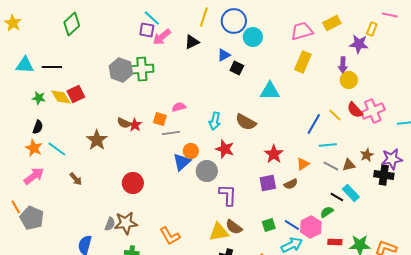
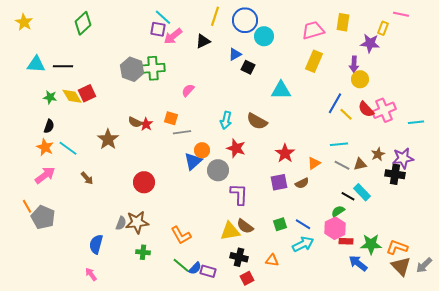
yellow rectangle: (332, 23) -> (343, 22), turned -54
pink semicircle: (179, 107) -> (188, 90), moved, turned -32
blue line: (314, 124) -> (335, 103), moved
pink hexagon: (311, 227) -> (335, 228), moved

